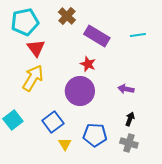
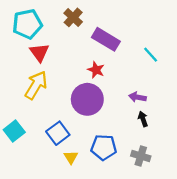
cyan line: (138, 35) -> (151, 55), moved, turned 56
black arrow: (130, 119) -> (143, 119), moved, turned -40

